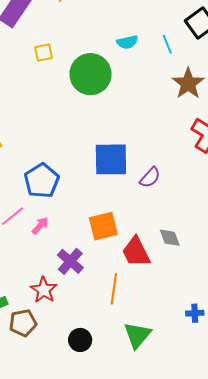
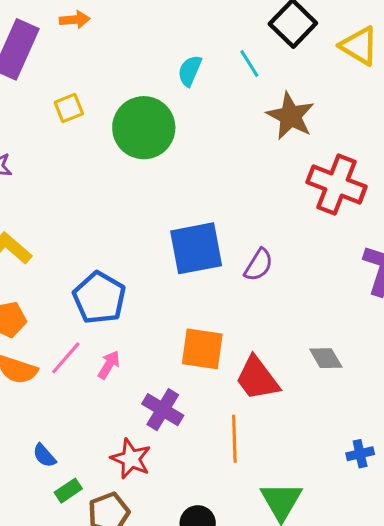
cyan semicircle: (127, 42) -> (190, 71), turned 135
orange square: (103, 226) -> (202, 349), turned 32
gray diamond: (170, 238) -> (326, 358), moved

